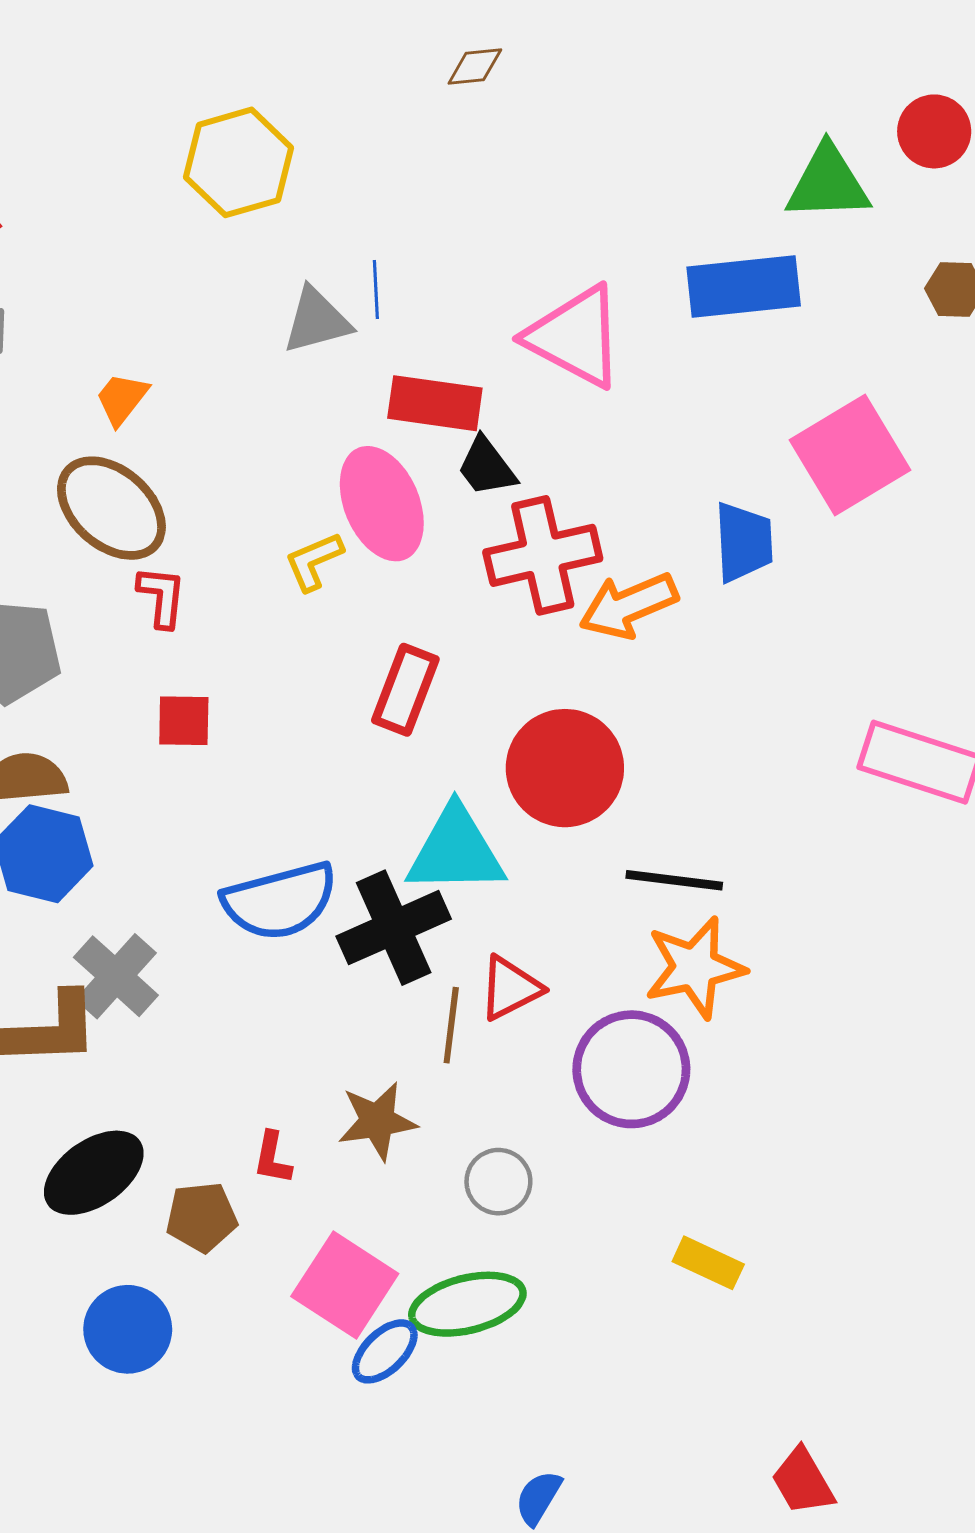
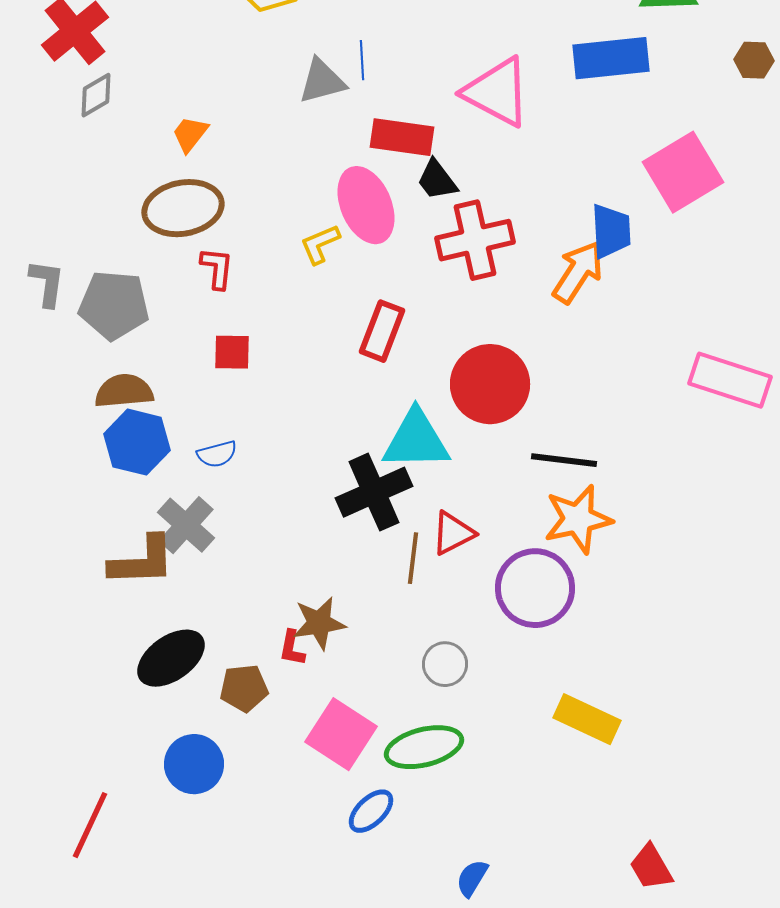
brown ellipse: (111, 508) -> (183, 208), turned -52
orange arrow: (628, 606) -> (578, 272), moved, turned 146
blue semicircle: (280, 901) -> (217, 454), moved, size x0.5
brown star: (377, 1121) -> (319, 623), moved
yellow rectangle: (708, 1263) -> (587, 719), size x1.4
blue ellipse: (385, 1351) -> (371, 811), moved

